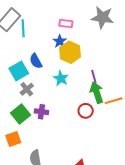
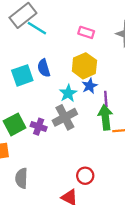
cyan line: (23, 28) -> (37, 28), turned -66
blue star: (60, 41) -> (90, 86), moved
gray cross: (27, 89) -> (65, 117), moved, size x1.5
red circle: (86, 111) -> (85, 176), moved

